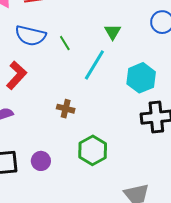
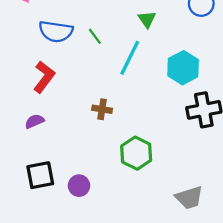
purple circle: (41, 161) -> (79, 186), moved

